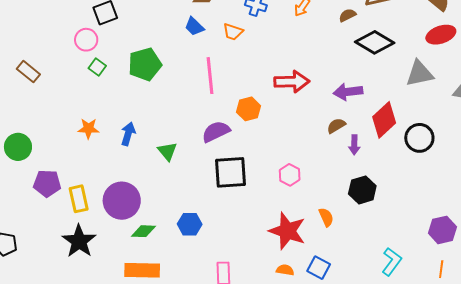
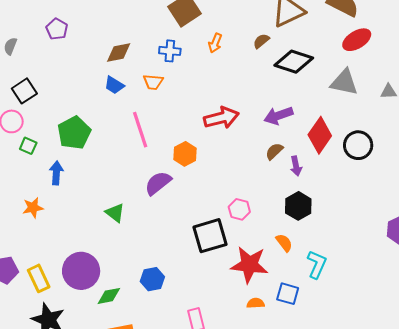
gray triangle: (419, 74) -> (344, 82), turned 36
blue arrow: (128, 134) -> (56, 173), moved
black square: (230, 172) -> (210, 236), moved
black hexagon: (362, 190) -> (298, 206), moved
cyan L-shape: (392, 262) -> (317, 264), moved

